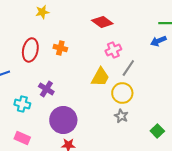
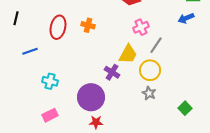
purple cross: (46, 89) -> (112, 72), moved
pink rectangle: (22, 138) -> (50, 115), turned -49

